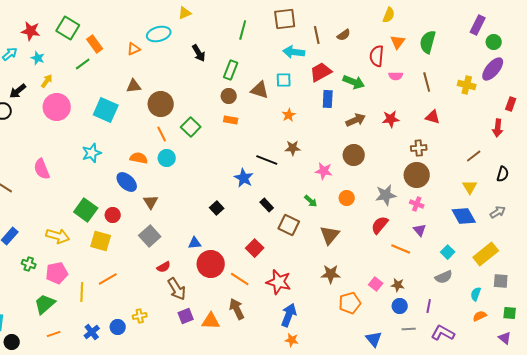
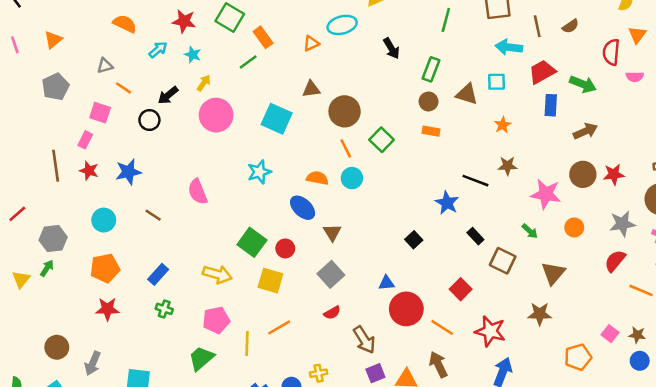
red star: (391, 119) -> (614, 174), moved
pink star: (324, 171) -> (546, 194), size x1.4
green cross: (29, 264) -> (164, 309), moved
red semicircle: (164, 267) -> (332, 313), moved
brown star: (331, 274) -> (540, 314), moved

